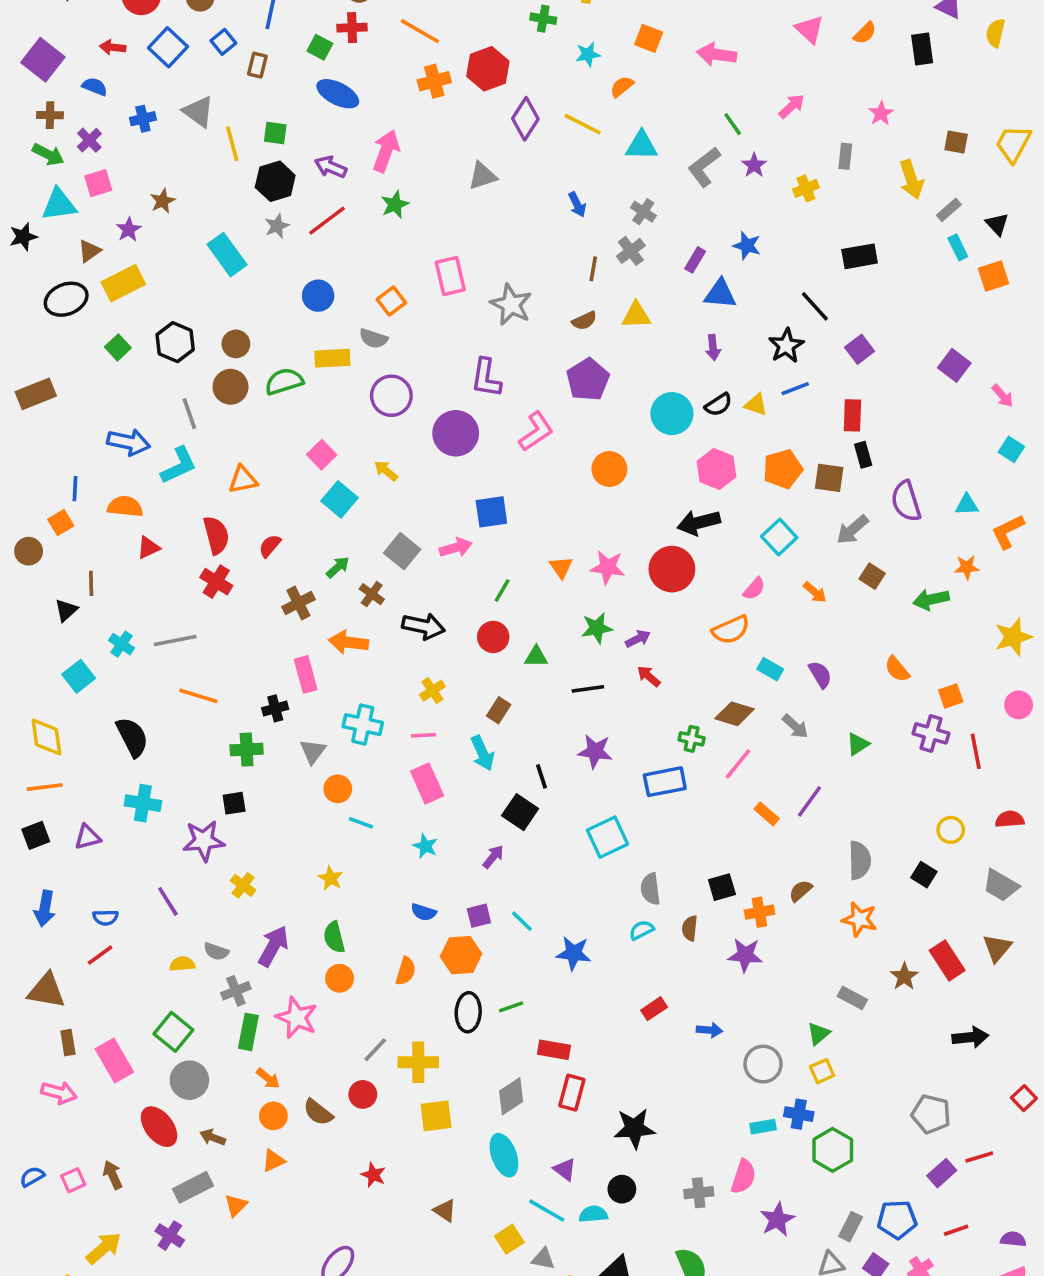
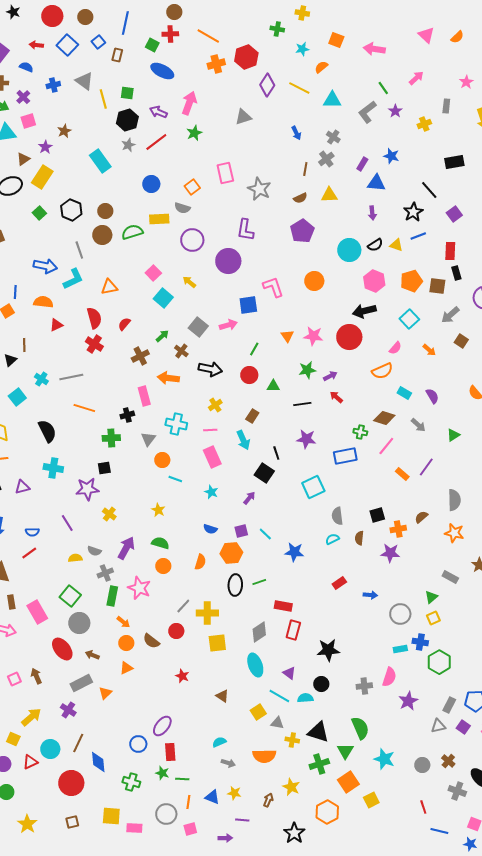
yellow rectangle: (123, 283) -> (42, 177), turned -30
pink L-shape: (536, 431) -> (273, 287), moved, turned -75
green semicircle: (334, 937) -> (160, 543), turned 120

